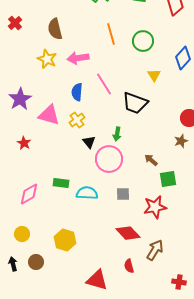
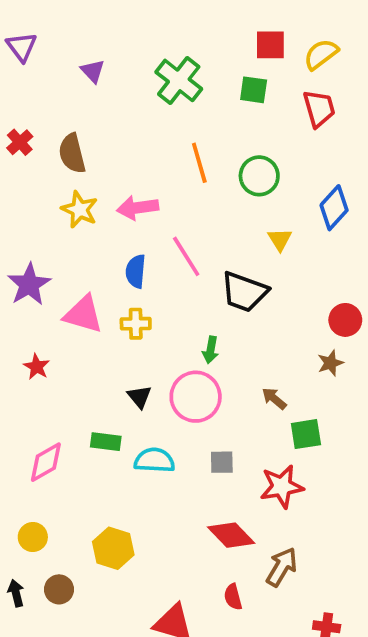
brown semicircle: (55, 29) -> (72, 153), moved
yellow cross: (77, 120) -> (136, 324), turned 35
black triangle: (89, 142) -> (139, 397), moved

